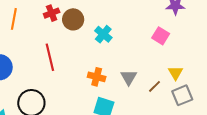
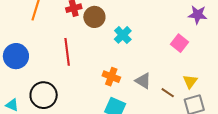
gray triangle: (129, 77) -> (143, 81), turned -36
brown line: (154, 86) -> (168, 93), turned 72

